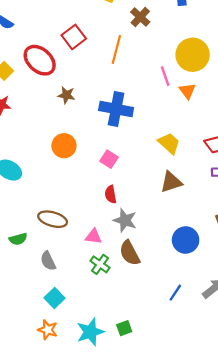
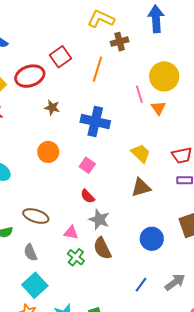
brown cross: (140, 17) -> (120, 42), turned 30
red ellipse: (40, 60) -> (30, 76), turned -64
red semicircle: (111, 194) -> (88, 196), turned -35
cyan square: (54, 298) -> (35, 285), size x1.4

